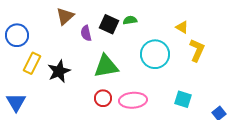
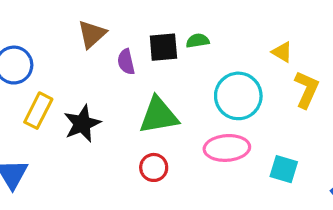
black square: (109, 24) -> (163, 47), turned -30
pink ellipse: (133, 100) -> (227, 148), moved

